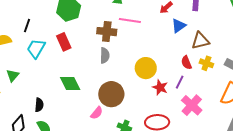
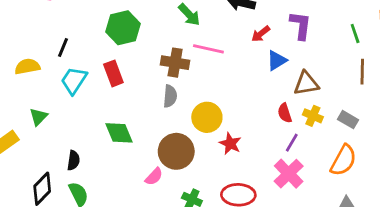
yellow circle: (146, 68) -> (207, 117), moved
purple line: (180, 82) -> (292, 143), moved
red star: (160, 87) -> (230, 144), moved

